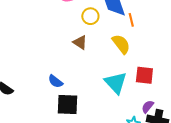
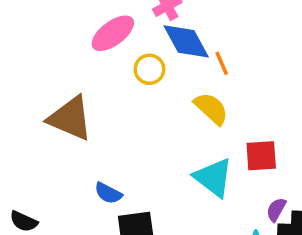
brown triangle: (80, 42) -> (70, 118), moved, size x1.8

